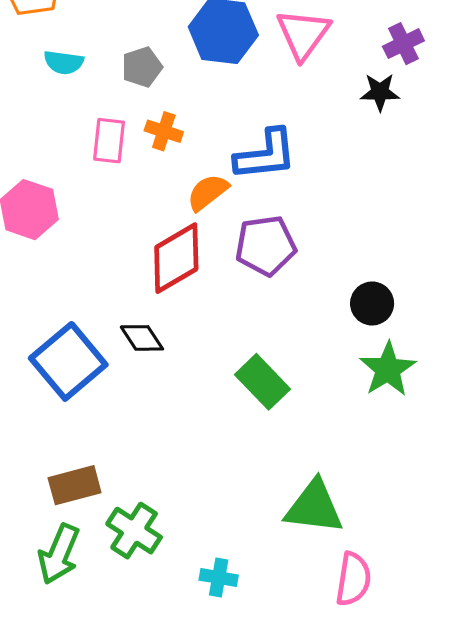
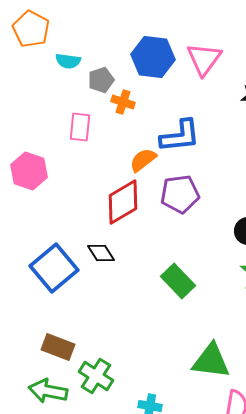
cyan semicircle: (64, 62) -> (68, 61), moved
orange cross: (164, 131) -> (123, 102), moved
brown rectangle: (75, 485) -> (58, 347), turned 36
green arrow: (59, 554) -> (48, 391), turned 78

